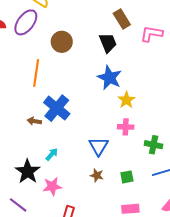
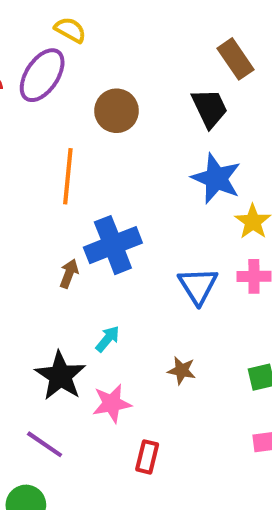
blue cross: (57, 108) -> (113, 245), turned 32
brown arrow: (34, 121) -> (69, 274), turned 104
blue triangle: (99, 146) -> (198, 286), moved
brown star: (97, 175) -> (182, 370), moved

